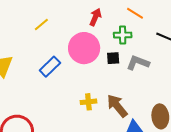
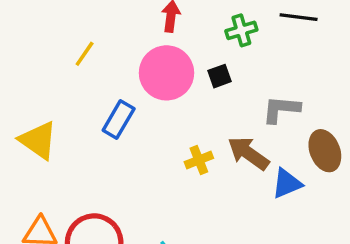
green cross: (123, 35) -> (241, 30), moved
gray L-shape: (138, 63) -> (281, 109), moved

